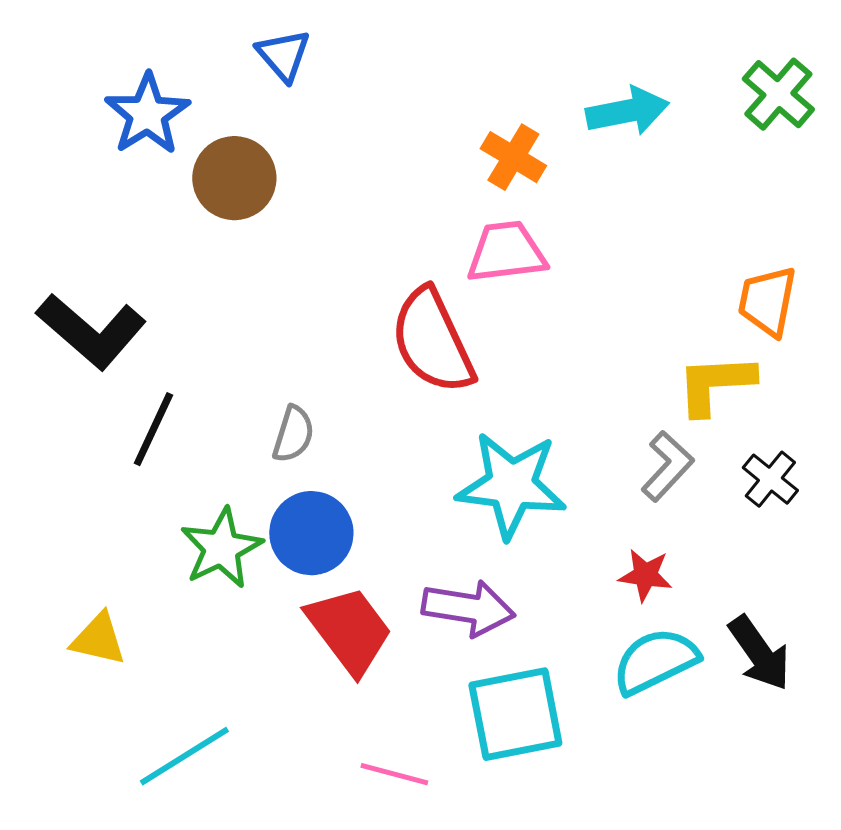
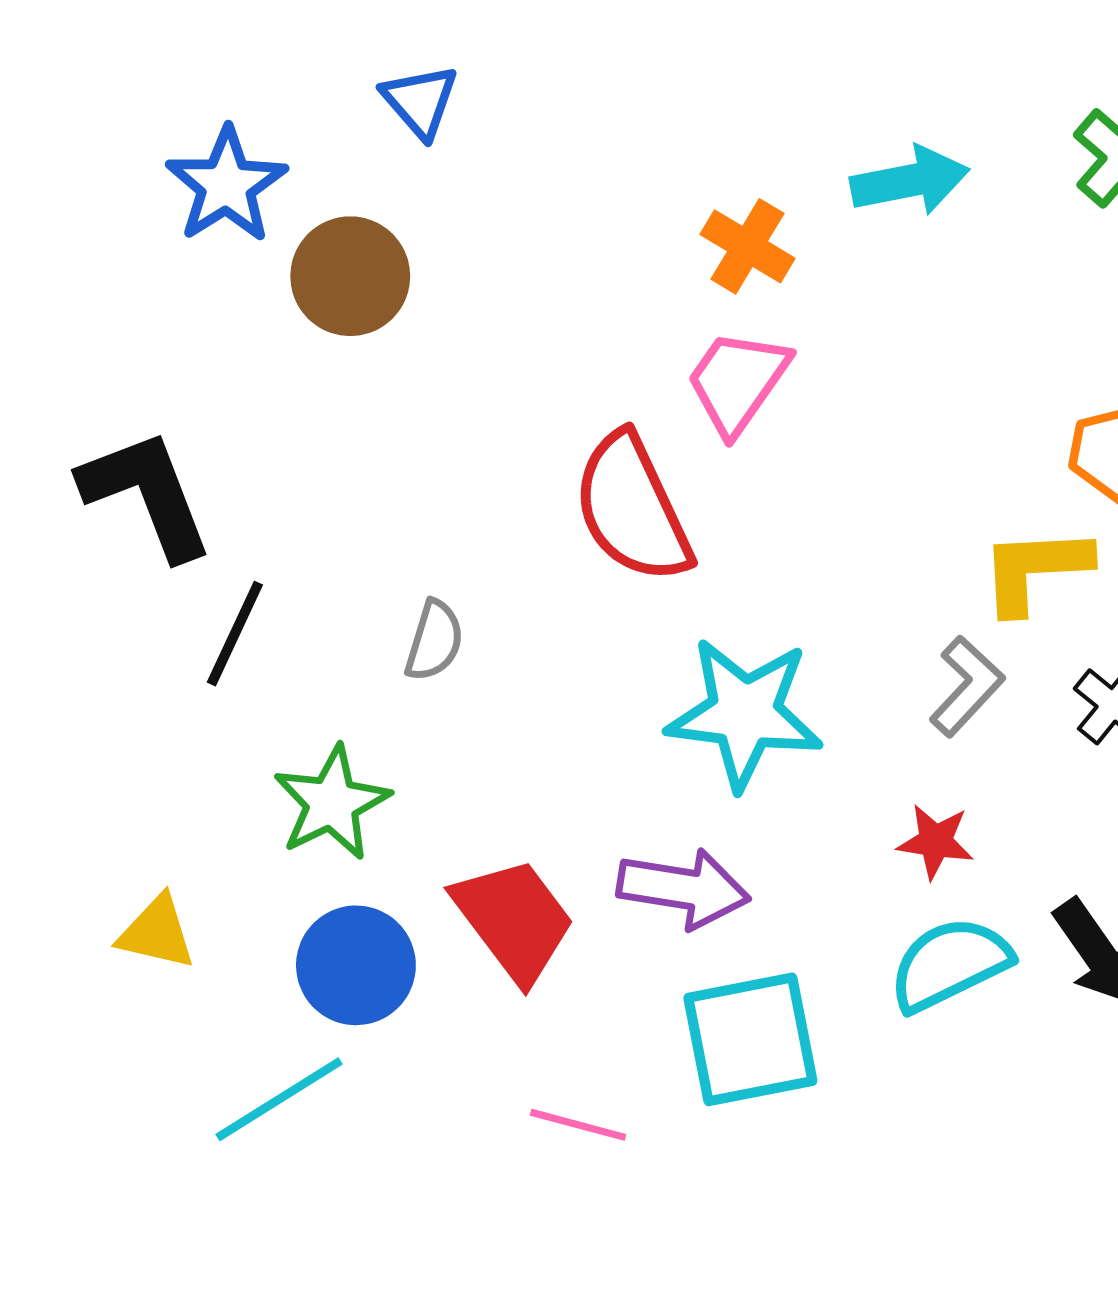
pink trapezoid: (506, 252) -> (738, 382), turned -48
black L-shape: (91, 331) -> (147, 494), turned -152
blue circle: (311, 533) -> (356, 965), moved

